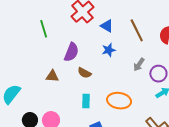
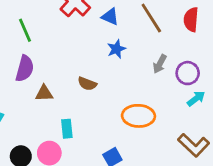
purple semicircle: (71, 52) -> (25, 69), moved
cyan rectangle: (86, 101) -> (67, 129), moved

